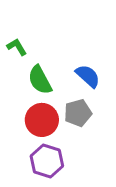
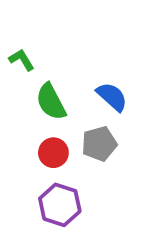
red circle: (42, 120) -> (53, 153), size x0.7

